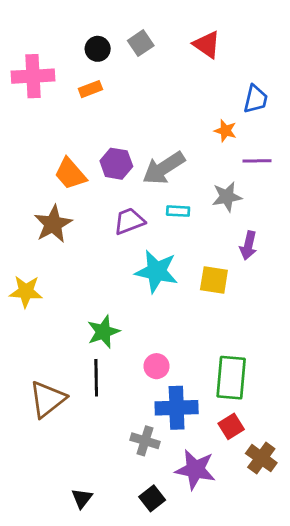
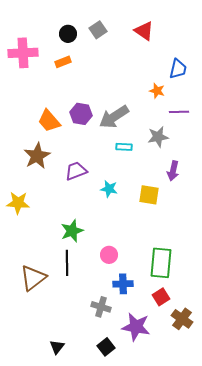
purple trapezoid: (129, 221) -> (76, 171), moved
cyan star: (156, 271) -> (109, 189), size x0.6
blue cross: (177, 408) -> (123, 284), size x0.7

